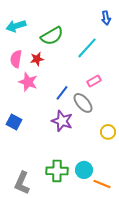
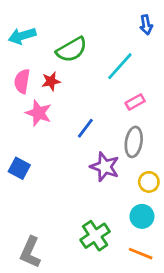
pink rectangle: (94, 81) -> (135, 102), moved
gray ellipse: (83, 103) -> (134, 142), moved, turned 50
purple star: (62, 121) -> (105, 167), moved
cyan circle: (84, 170) -> (142, 216), moved
green cross: (57, 171) -> (95, 236), moved, turned -35

